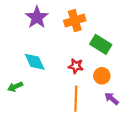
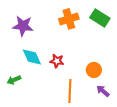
purple star: (37, 17) -> (23, 26), moved, turned -30
green rectangle: (101, 44) -> (100, 18), moved
red star: (76, 66) -> (57, 61), moved

